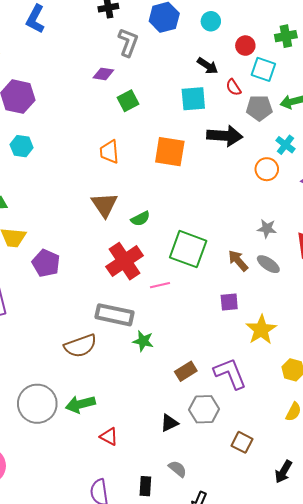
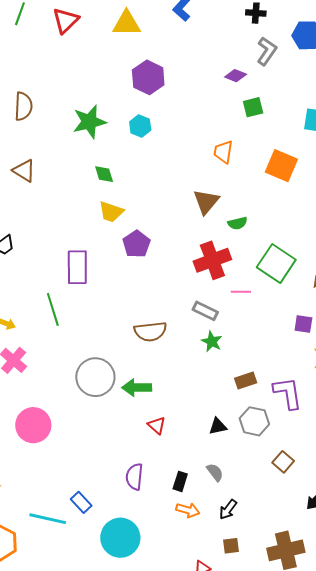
gray rectangle: (114, 315) -> (205, 311), moved, size x0.7

